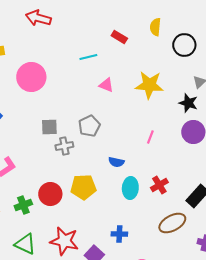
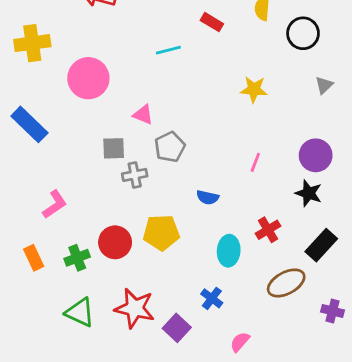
pink triangle: (106, 85) -> (143, 115), moved
yellow star: (149, 85) -> (254, 89), size x0.7
black star: (188, 103) -> (309, 193), moved
cyan ellipse: (130, 188) -> (229, 251), moved
blue cross: (119, 234) -> (212, 298), turned 35

